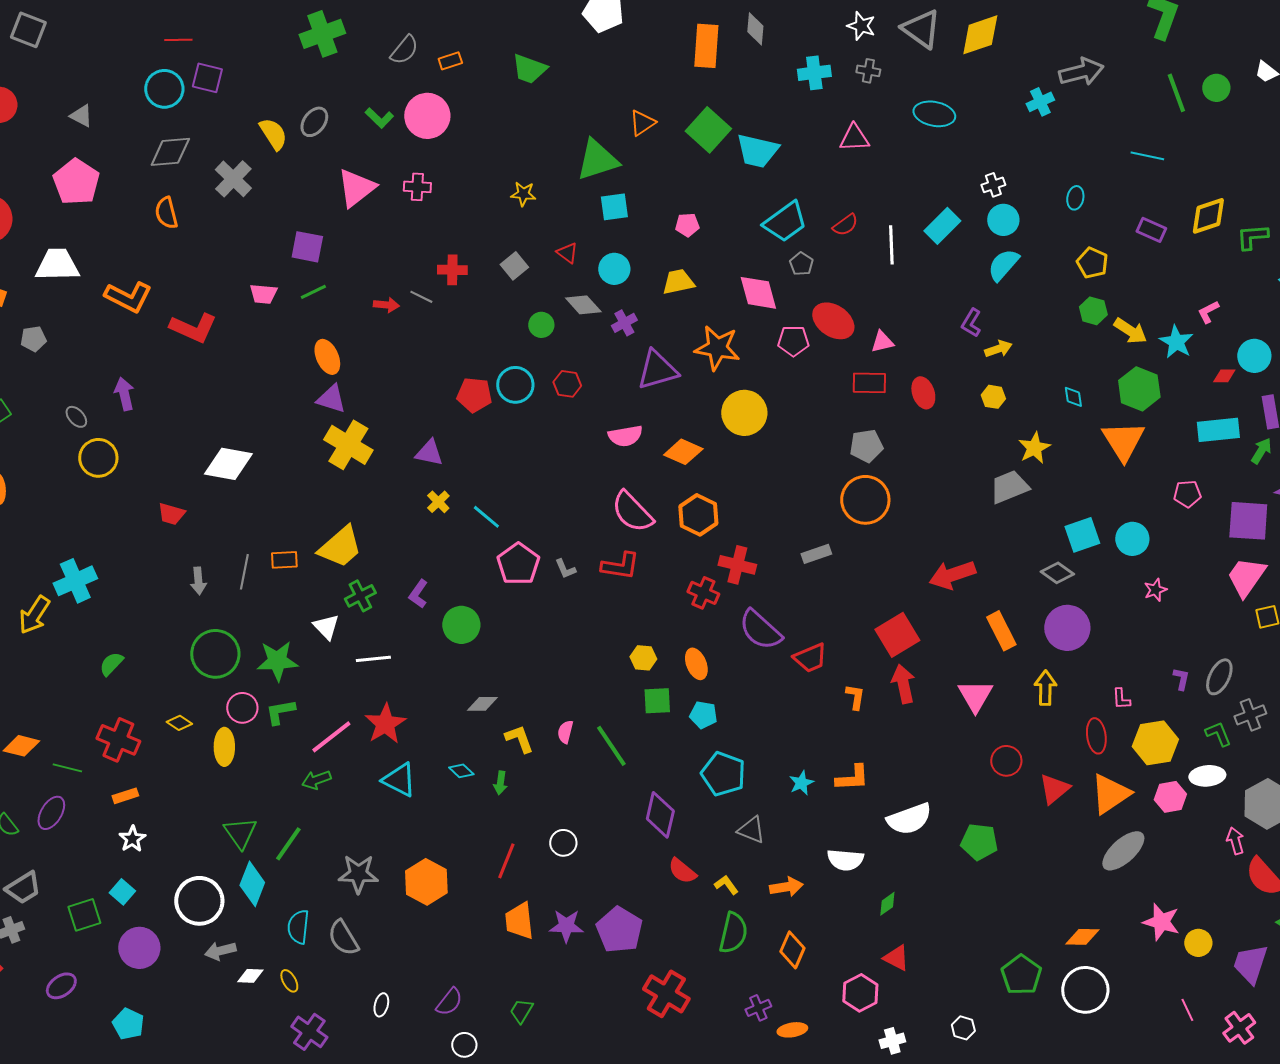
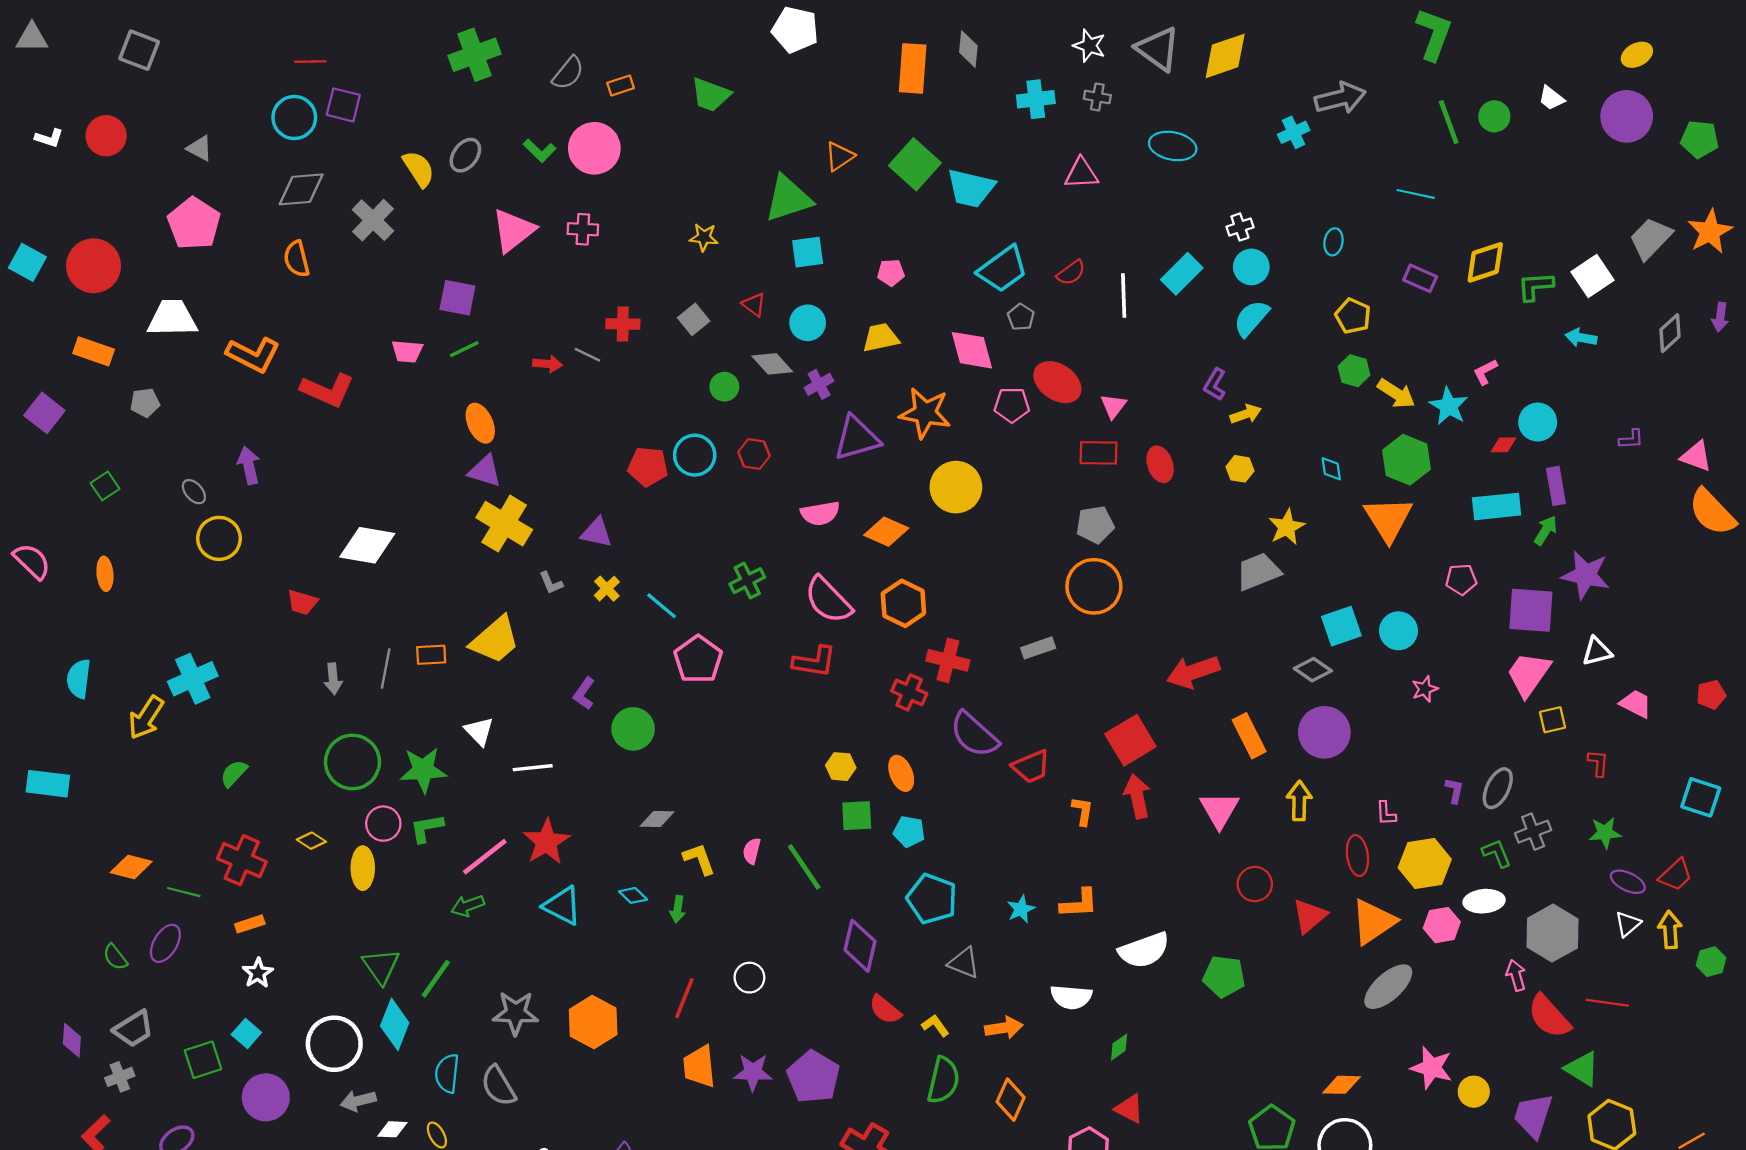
pink triangle: (882, 342) -> (1113, 406), turned -40
gray L-shape: (565, 569) -> (551, 583), moved
green cross: (360, 596) -> (747, 581), moved

